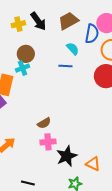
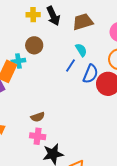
blue semicircle: (92, 34) -> (90, 74), moved
blue line: (65, 66) -> (70, 65), turned -72
cyan cross: (22, 68) -> (18, 61), moved

